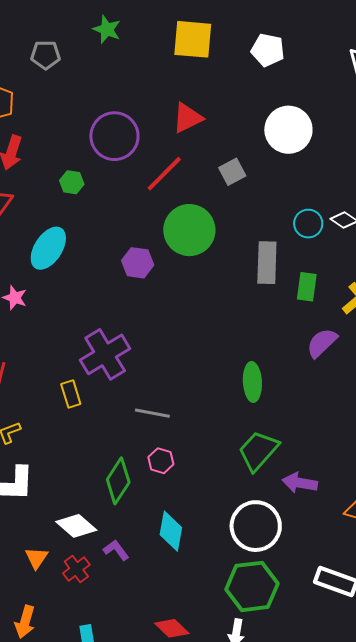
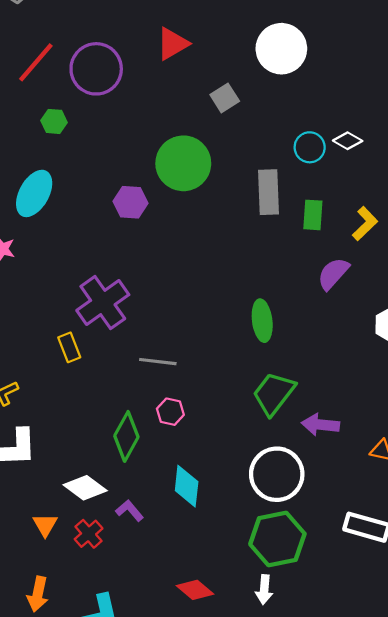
red line: (164, 174) -> (36, 62), moved

